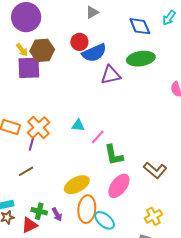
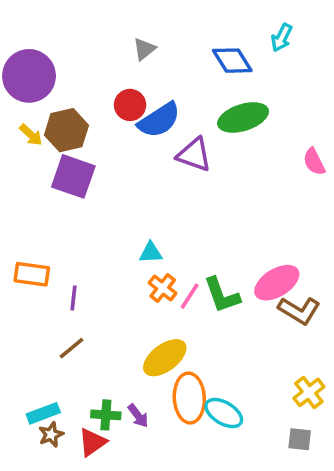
purple square: (29, 68) -> (73, 176), moved, turned 30
purple triangle: (111, 75) -> (194, 155), turned 40
orange cross: (39, 127) -> (163, 288), moved, size x0.7
pink line: (98, 137) -> (190, 296), moved
pink ellipse: (119, 186) -> (277, 283), moved, turned 30

